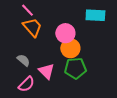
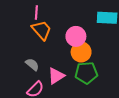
pink line: (27, 10) -> (36, 12), turned 48
pink triangle: (46, 71) -> (56, 76), turned 42

